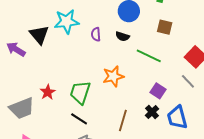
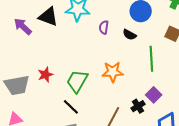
black triangle: (39, 35) -> (48, 17), turned -40
green line: (149, 56) -> (151, 59), turned 50
black cross: (152, 112) -> (138, 106), moved

